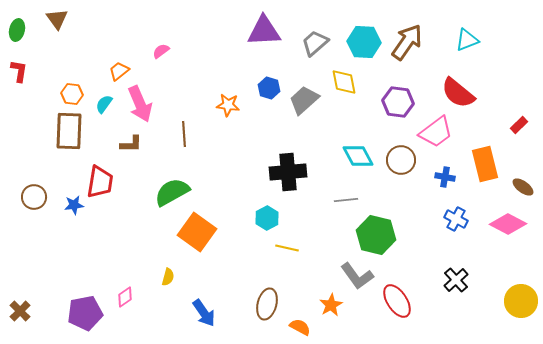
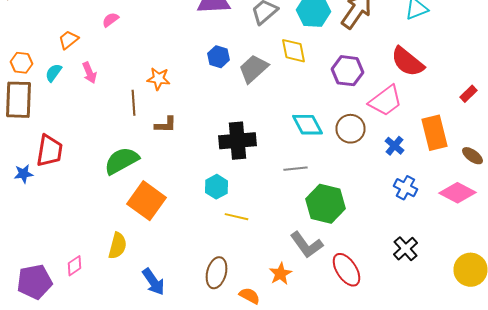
pink arrow: (140, 104) -> (90, 73), size x0.6
orange star: (228, 105) -> (158, 79), moved
brown L-shape: (131, 144) -> (166, 125), moved
blue cross: (445, 177) -> (394, 146), turned 30
yellow semicircle: (168, 277) -> (118, 246), size x1.5

